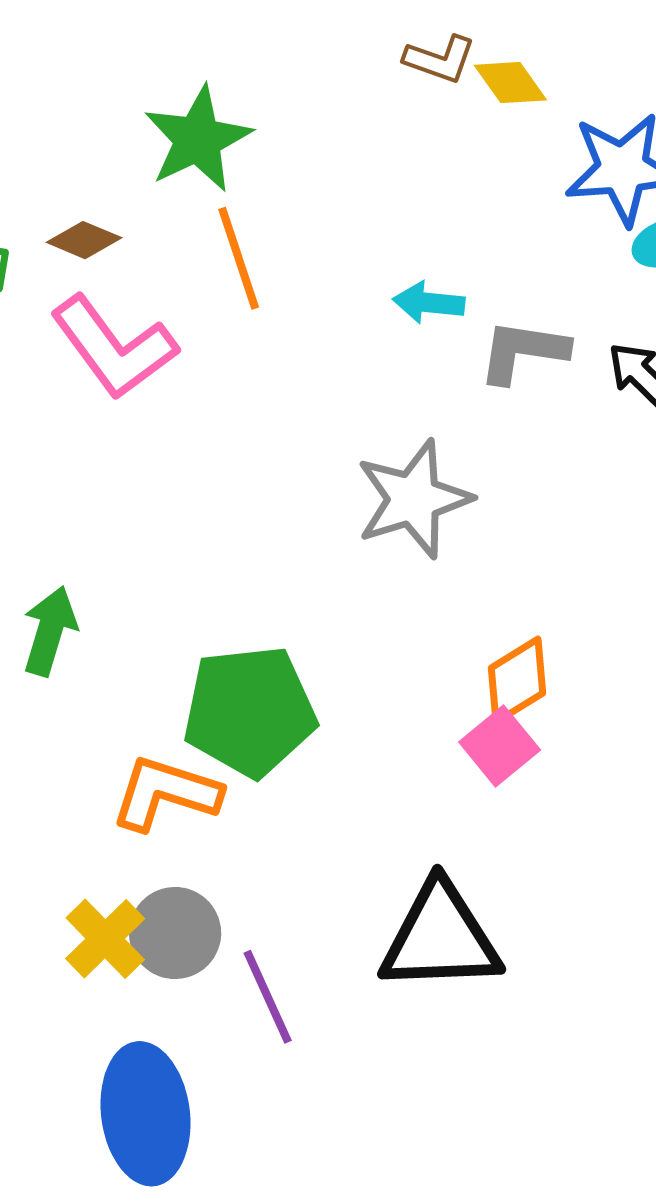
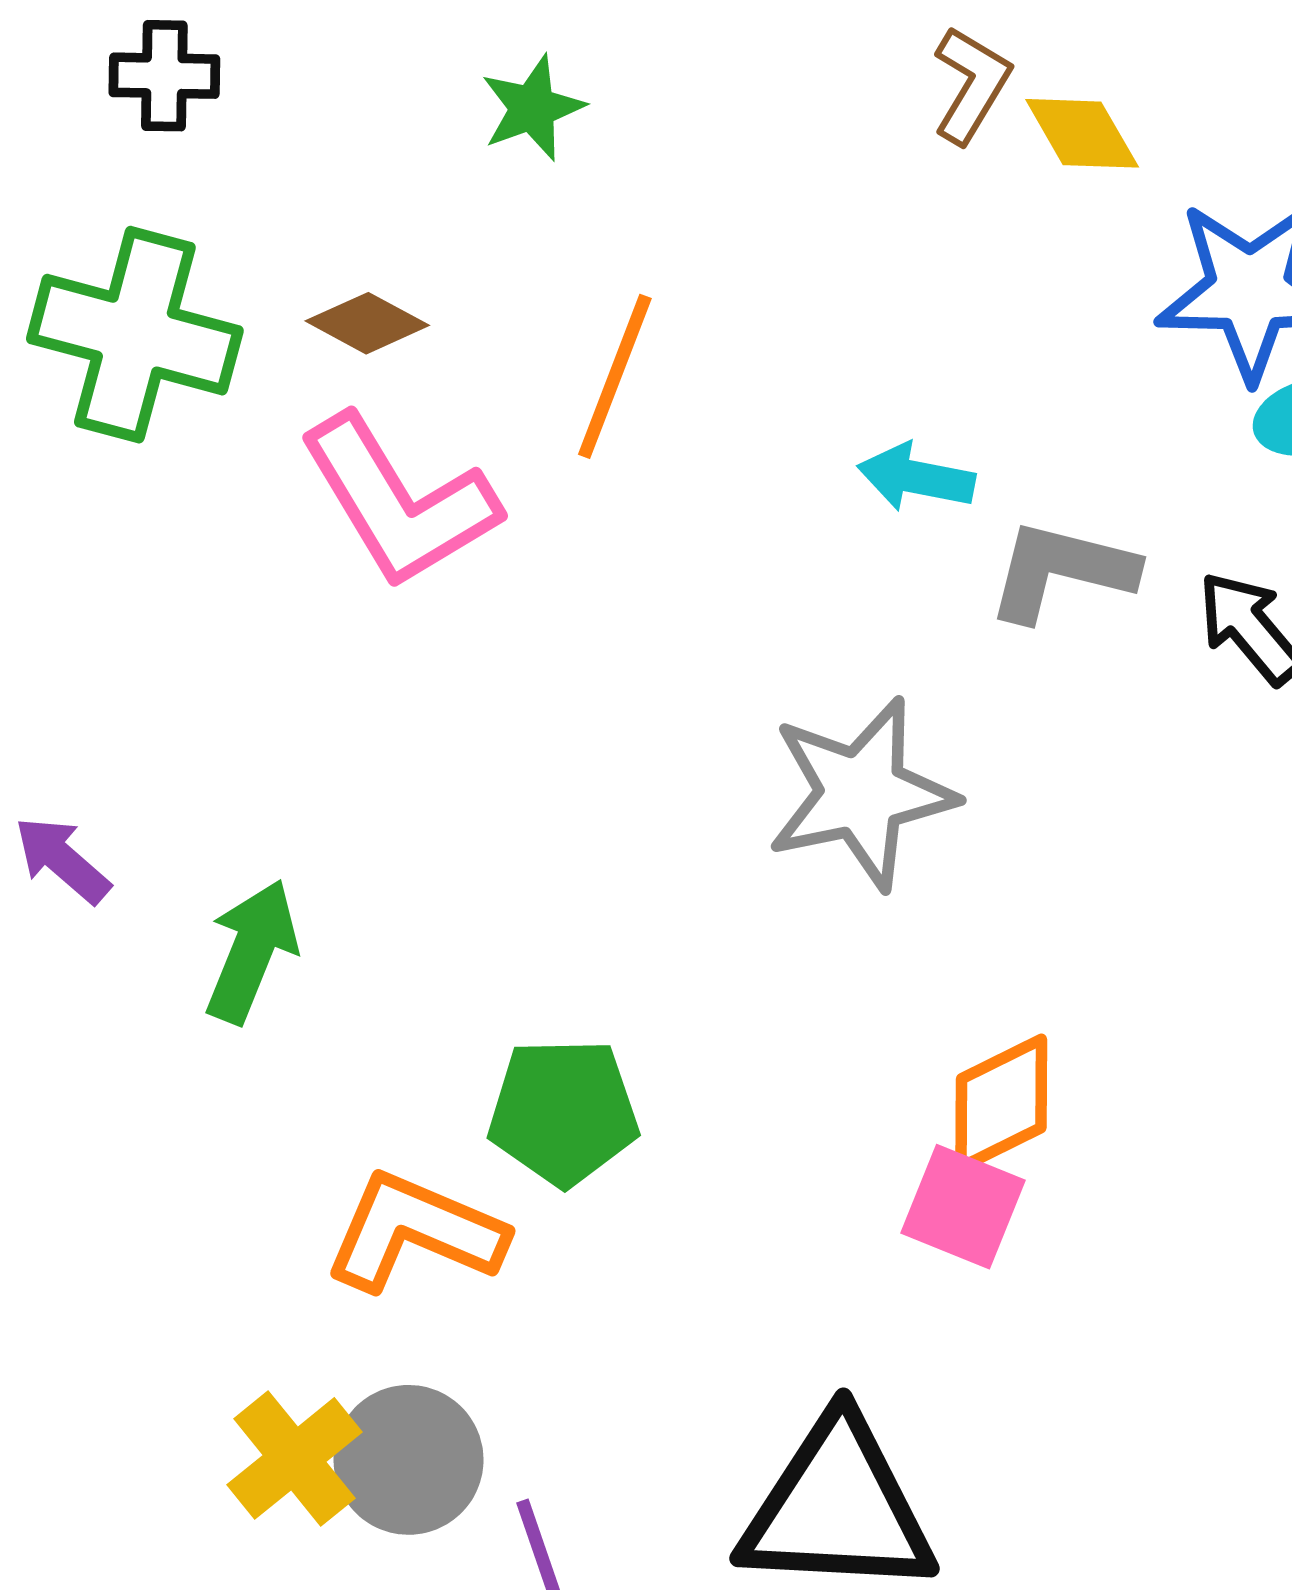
brown L-shape: (440, 59) -> (971, 85), turned -84
green star: (198, 139) -> (532, 108), moved, size x0.6
orange line: (239, 258) -> (615, 376), turned 34
green pentagon: (250, 711) -> (563, 1112), size x0.7
pink square: (500, 746) -> (963, 1207), turned -34

